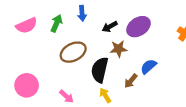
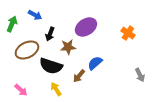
blue arrow: (82, 13) -> (35, 15), turned -56
black arrow: (110, 27) -> (50, 34), moved, turned -40
black semicircle: (100, 70) -> (51, 66), turned -85

